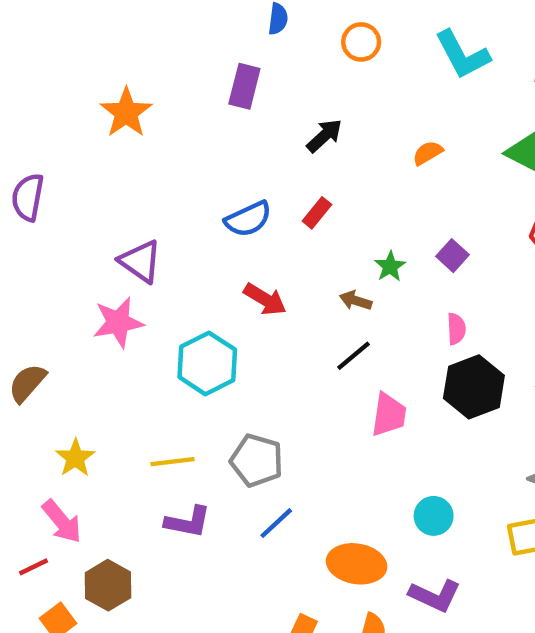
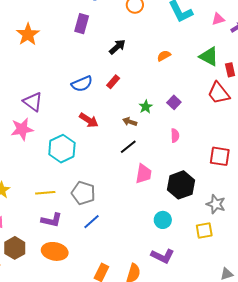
black hexagon: (474, 387) -> (181, 185), moved
orange ellipse: (357, 564) -> (55, 251), moved

